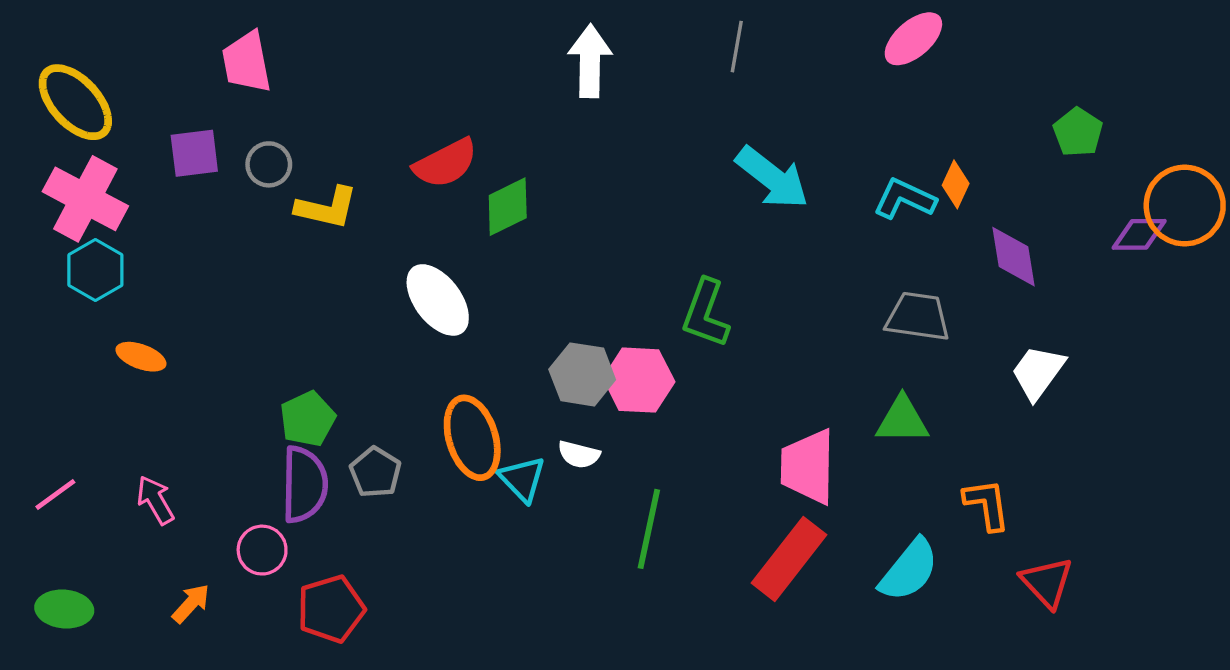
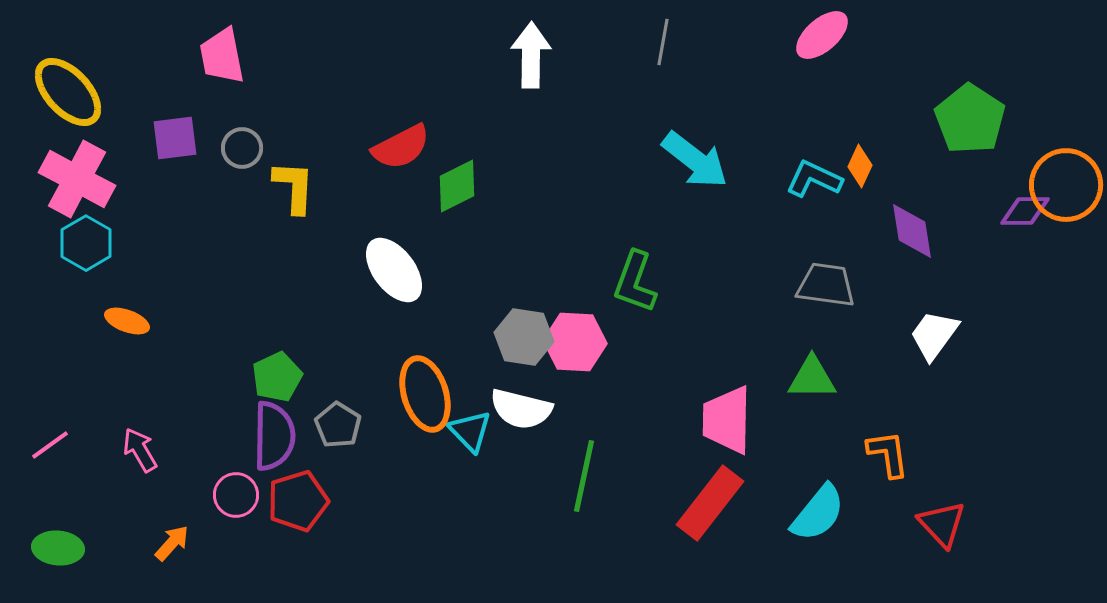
green pentagon: (1078, 132) -> (970, 119), size x1.6
yellow L-shape: (327, 208) -> (294, 187), turned -100
white semicircle: (579, 454) -> (521, 409), size x1.6
red pentagon: (331, 609) -> (298, 501), moved

